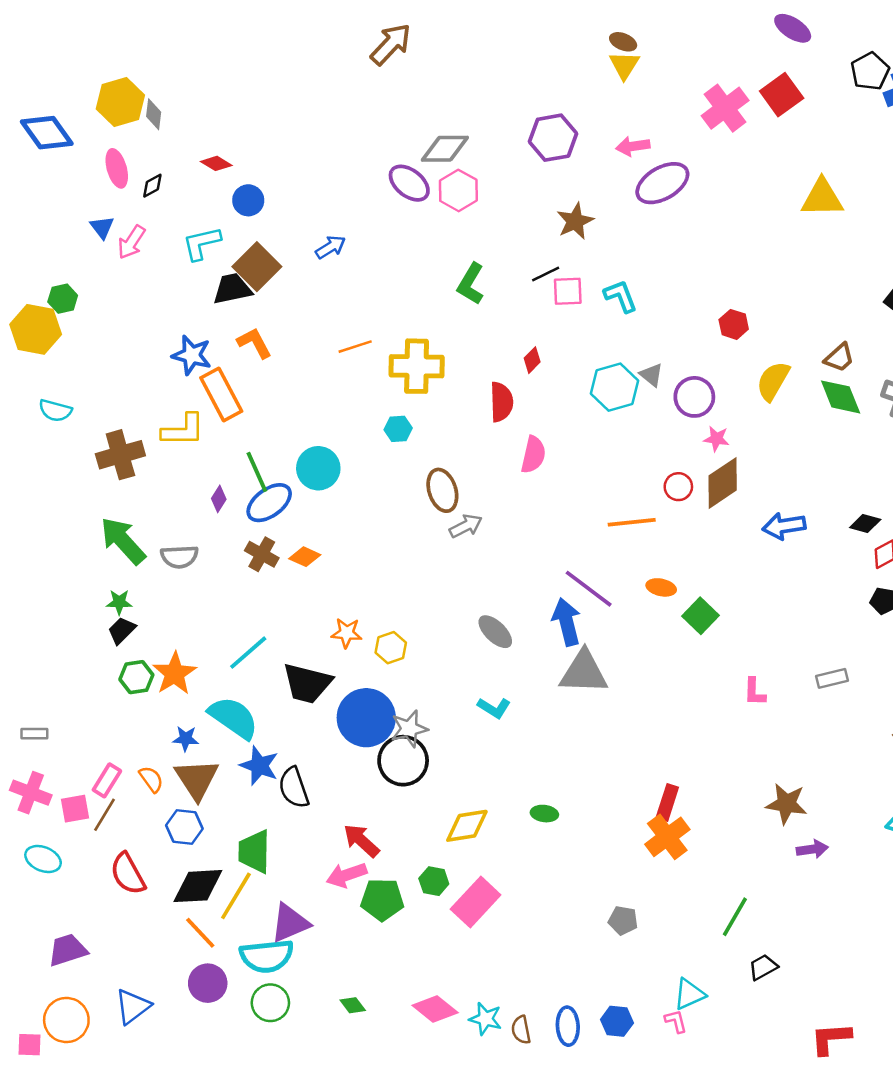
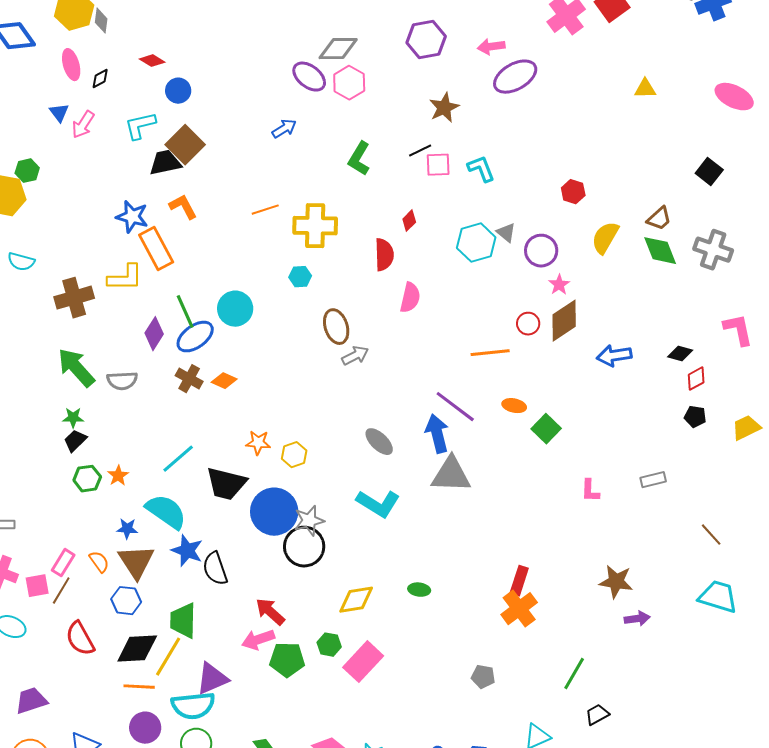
yellow triangle: (822, 198) -> (645, 89), size x0.6
blue arrow: (331, 247) -> (284, 129), moved
pink star: (716, 439) -> (559, 285), turned 30
purple diamond: (219, 499) -> (154, 334), size x1.5
orange star: (175, 673) -> (118, 476), size x0.6
cyan L-shape: (494, 708) -> (378, 504), size x1.6
orange line: (200, 933) -> (139, 687), turned -44

